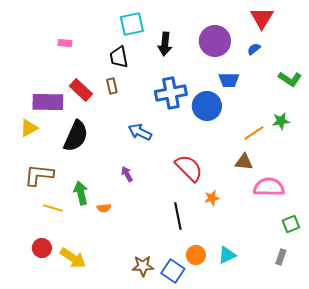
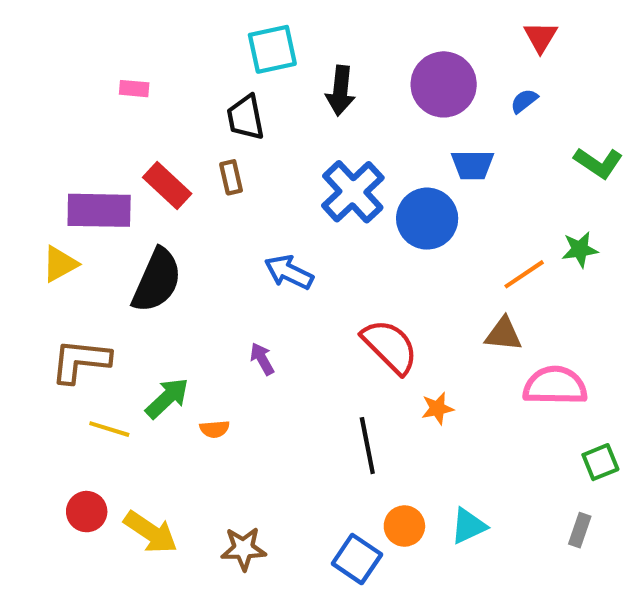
red triangle: (262, 18) -> (541, 37), size x0.7
blue cross: (171, 93) -> (353, 192), turned -32
green arrow: (81, 193) -> (167, 398), turned 60
brown star: (143, 266) -> (243, 549), moved

